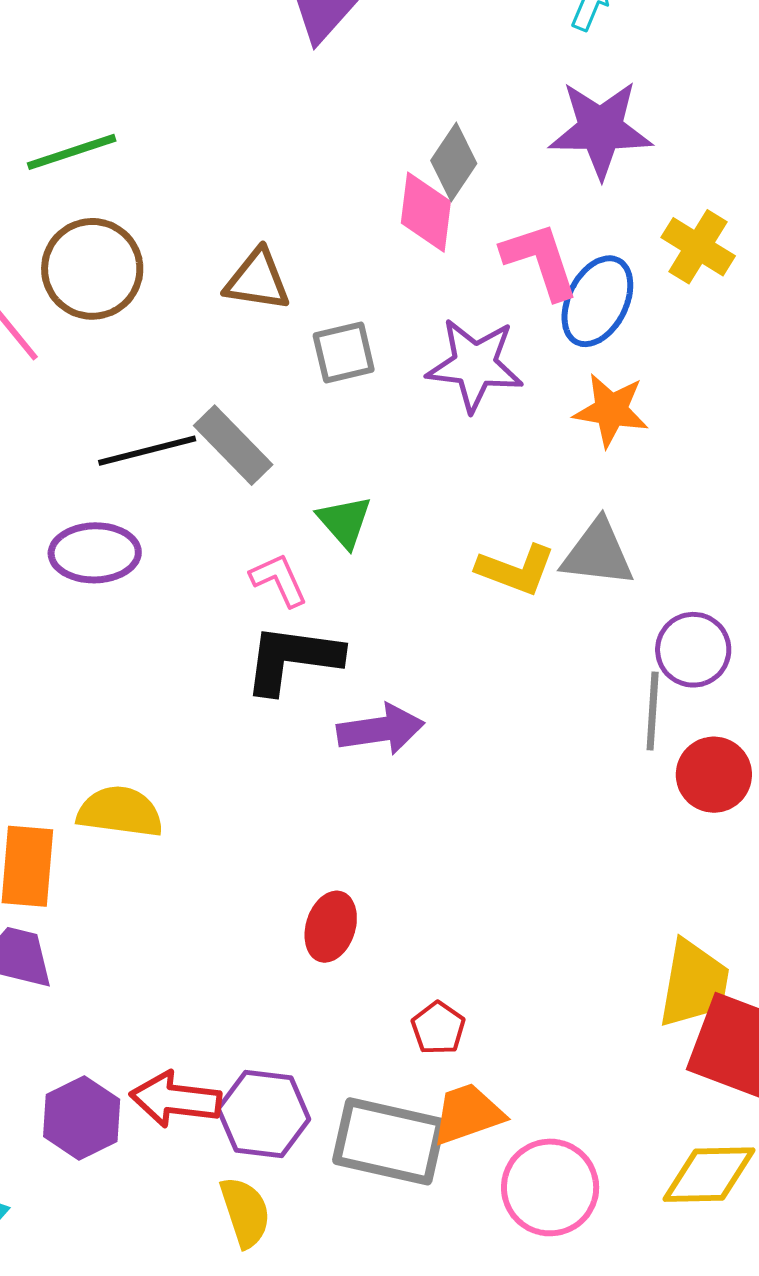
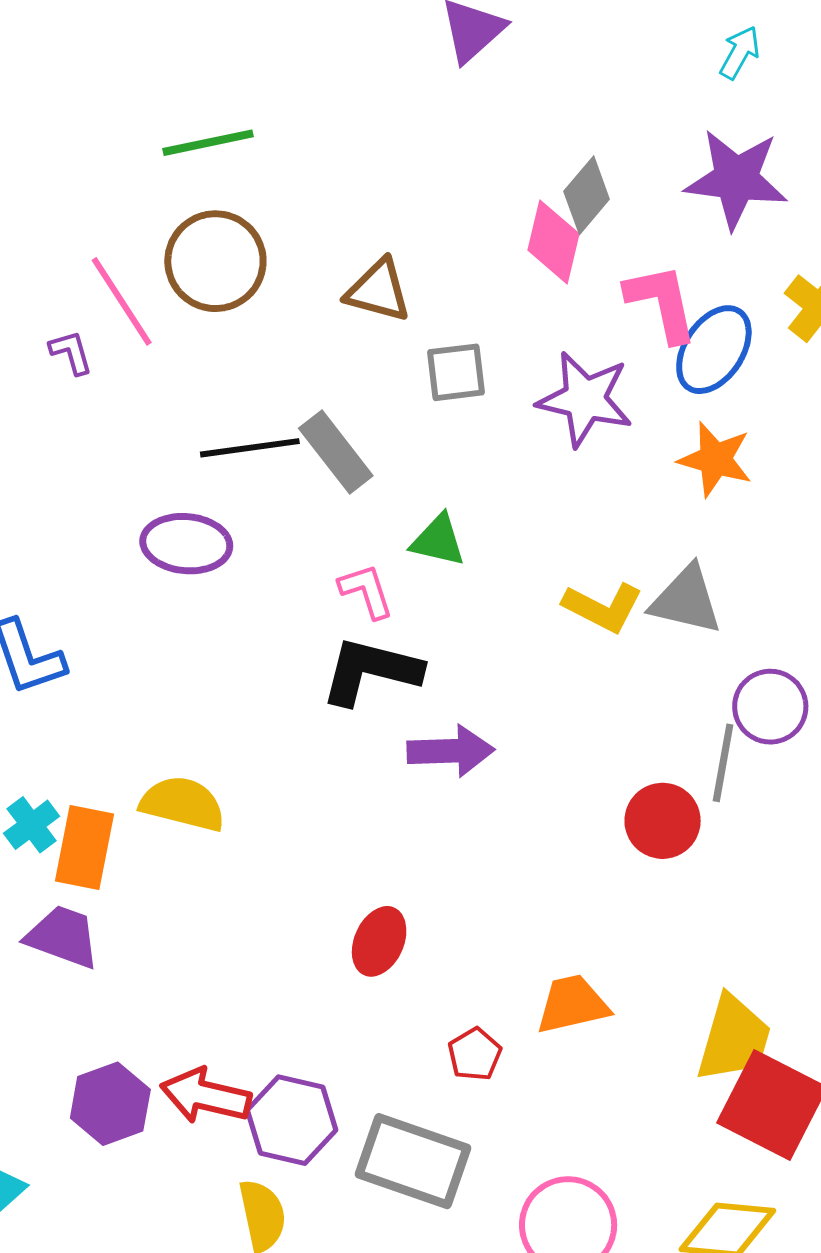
green triangle: (345, 522) -> (438, 540), turned -42
red circle: (714, 775) -> (663, 821), moved
orange trapezoid: (468, 1114) -> (573, 1004), moved

